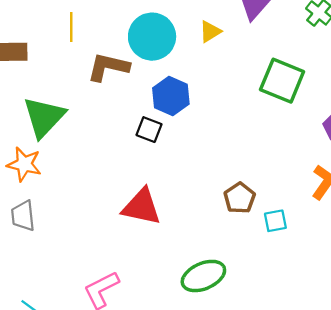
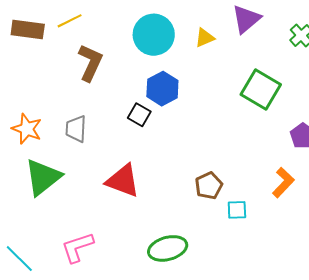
yellow line: (71, 27) -> (70, 21), moved, turned 55
brown L-shape: (108, 67) -> (90, 63), moved, turned 93
green triangle: (44, 117) -> (43, 177), moved
gray trapezoid: (23, 216) -> (76, 129), moved

